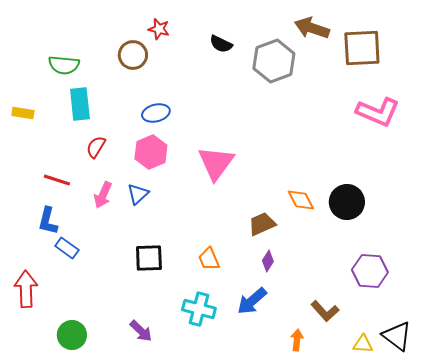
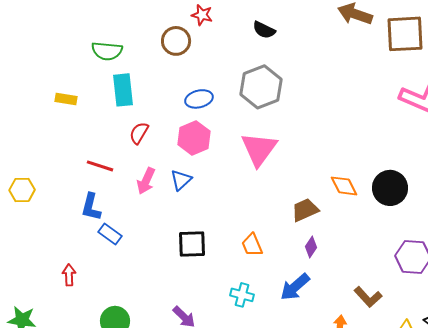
gray hexagon: (274, 61) -> (261, 87), moved
red arrow: (26, 289) -> (69, 275), size x0.6
cyan cross: (199, 309) -> (242, 295), size x0.7

